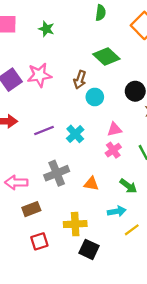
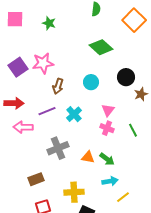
brown arrow: (80, 80) -> (58, 86), moved
pink triangle: (114, 129) -> (108, 110), turned -40
pink cross: (113, 150) -> (107, 128), turned -32
pink arrow: (16, 182) -> (23, 127), moved
green arrow: (128, 186) -> (107, 159), moved

